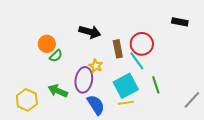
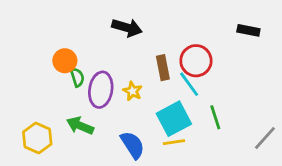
black arrow: (90, 32) -> (127, 28), moved
green semicircle: (56, 56) -> (77, 77), turned -64
purple ellipse: (84, 80) -> (101, 90), moved

